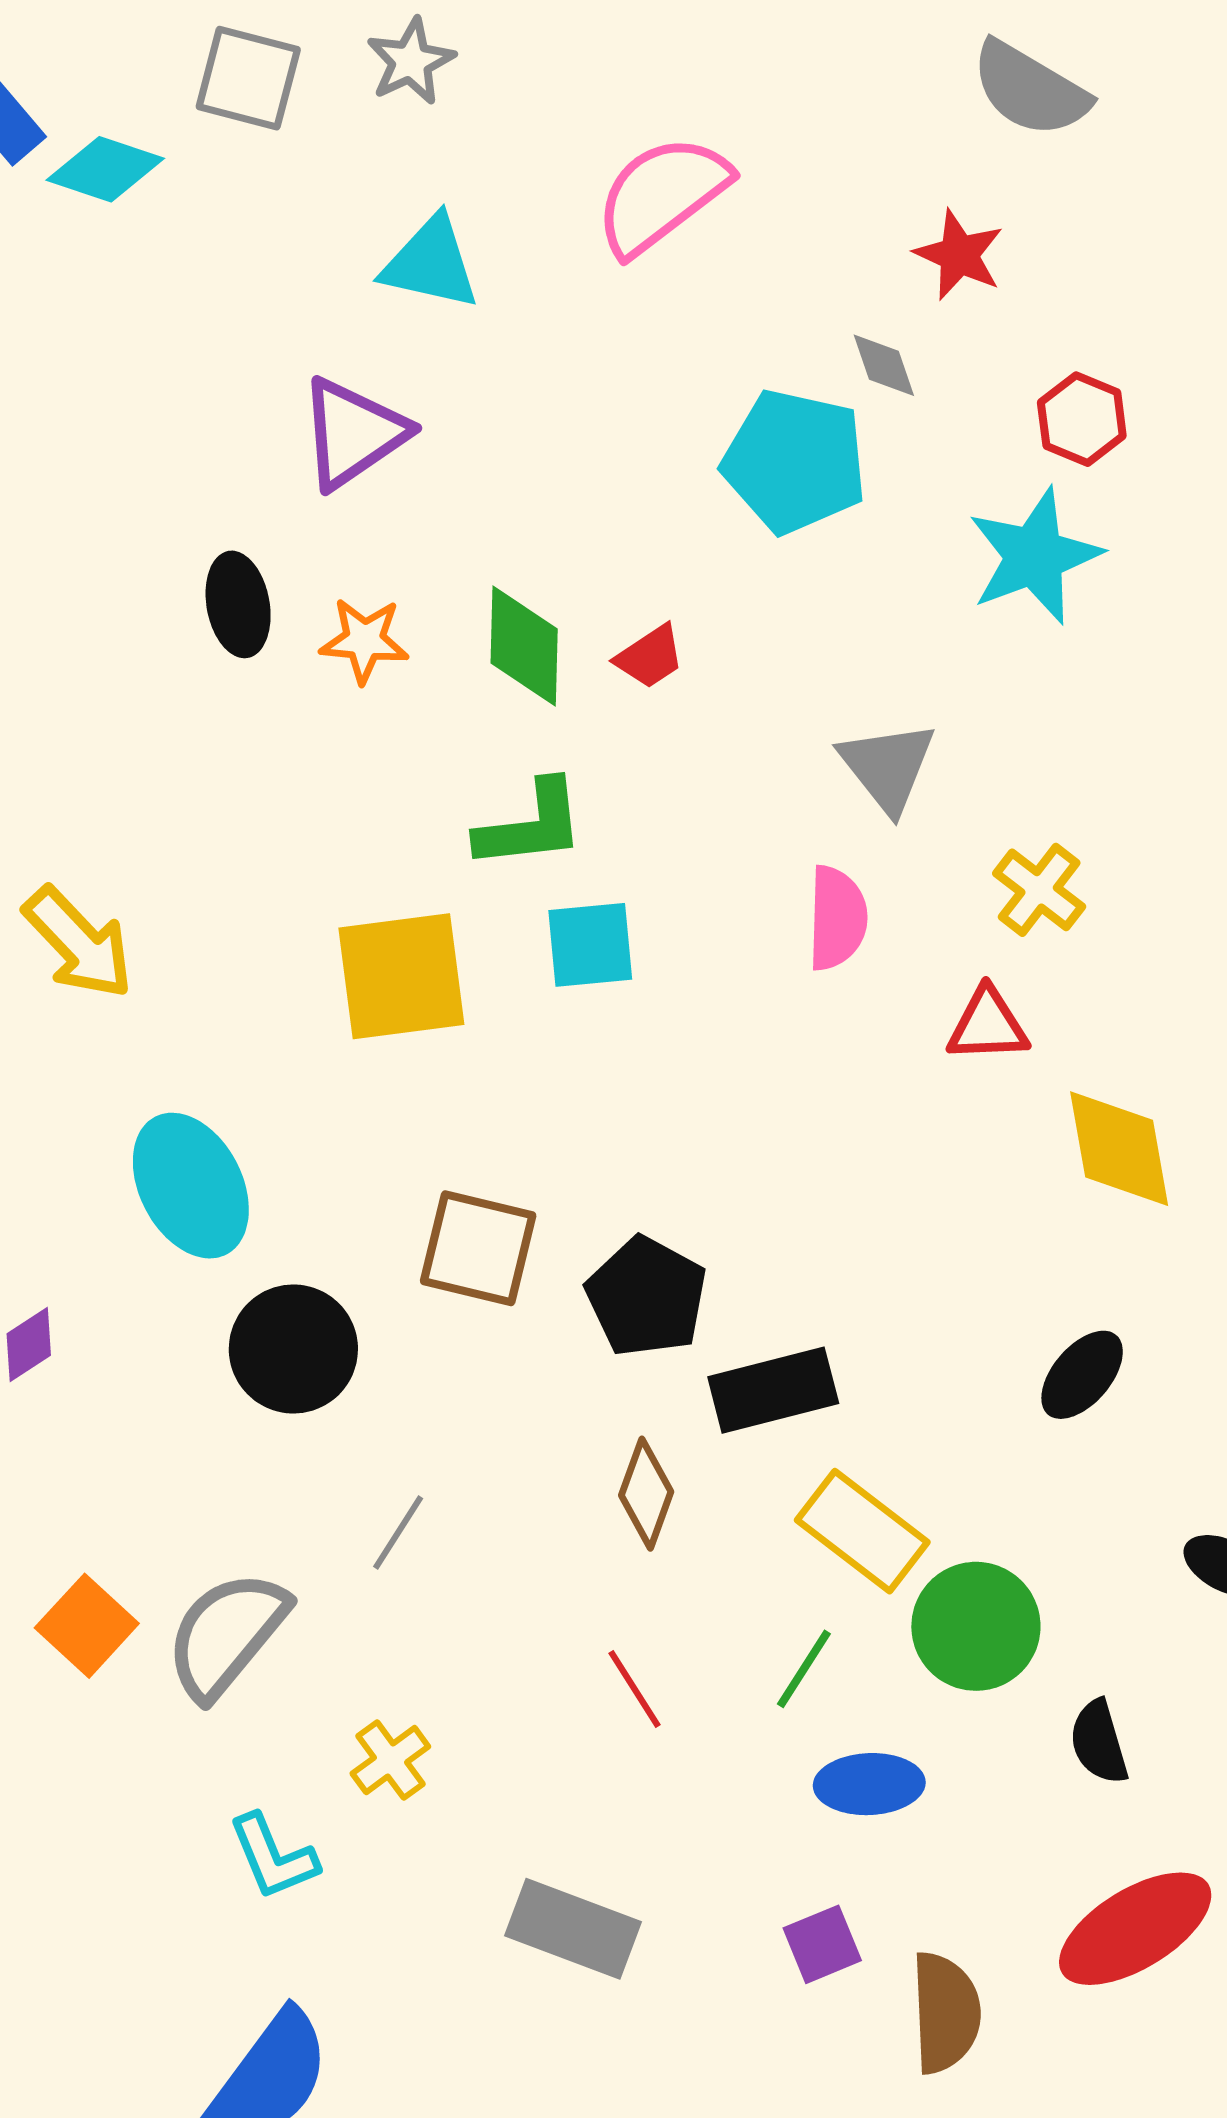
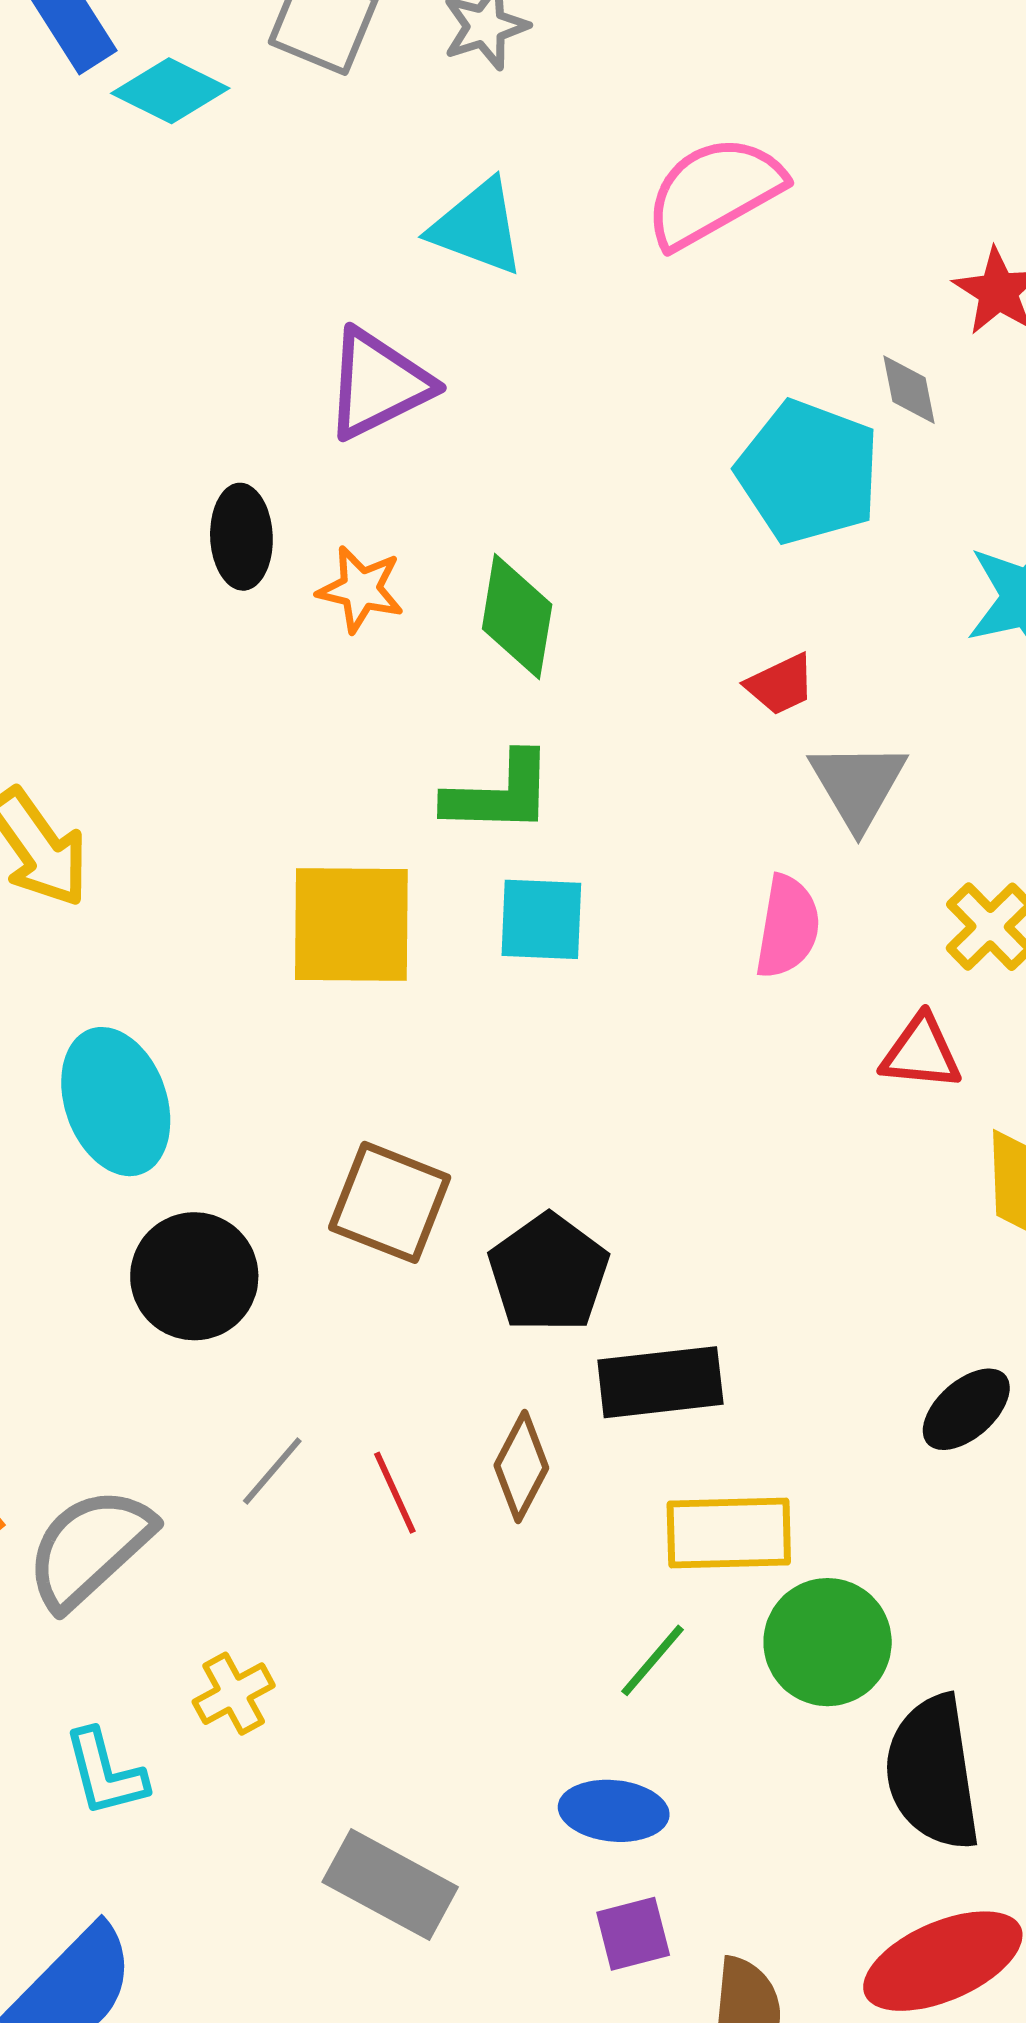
red trapezoid: (650, 657) -> (781, 684), moved
yellow rectangle: (862, 1531) -> (729, 1533), turned -47
red line: (635, 1689) -> (395, 1493), moved
black semicircle: (1099, 1742) -> (933, 1773), size x1.8
blue ellipse: (869, 1784) -> (614, 1811), moved

